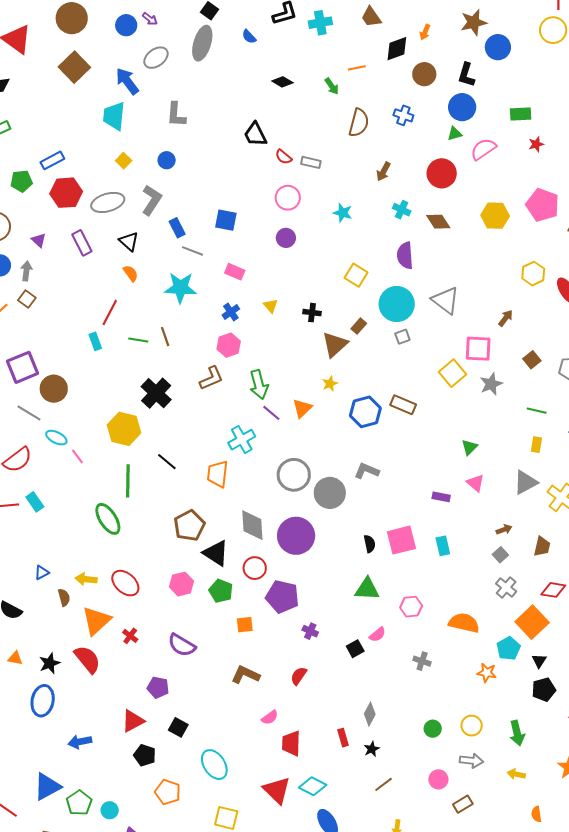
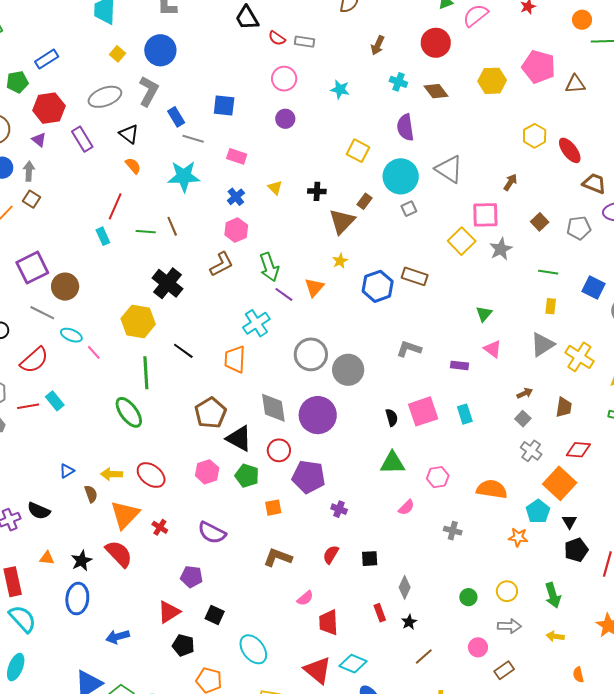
blue circle: (167, 160) -> (160, 50), size x1.8
red hexagon: (66, 193) -> (49, 108), moved
gray L-shape: (367, 471) -> (409, 349), moved
black square: (355, 649) -> (370, 559), moved, turned 30

